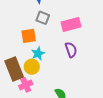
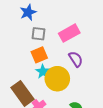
orange square: (29, 36) -> (39, 55), moved
yellow circle: (32, 67) -> (57, 79), moved, size x1.5

